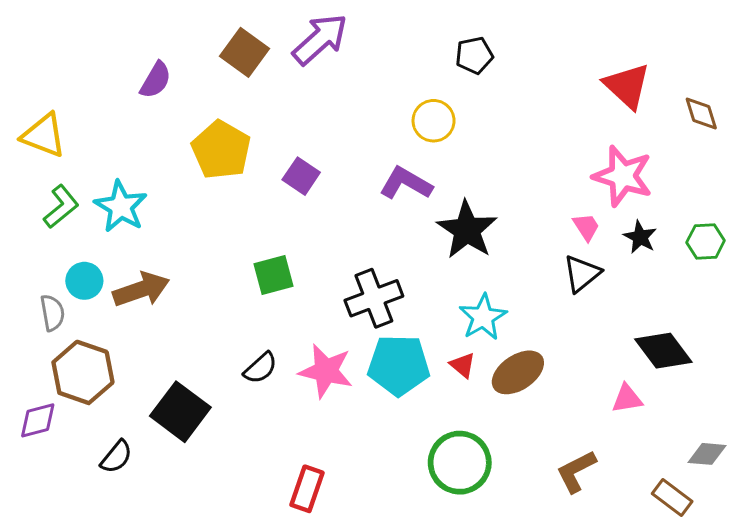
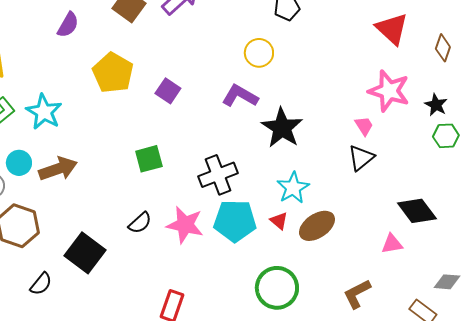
brown diamond: (701, 113) -> (443, 48), turned 36
black star: (640, 237) -> (436, 105), moved

